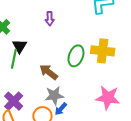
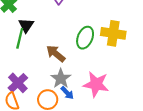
gray star: (54, 96) -> (61, 79), turned -30
pink star: (108, 98) -> (96, 84), moved
blue arrow: (61, 109) -> (67, 93), turned -88

